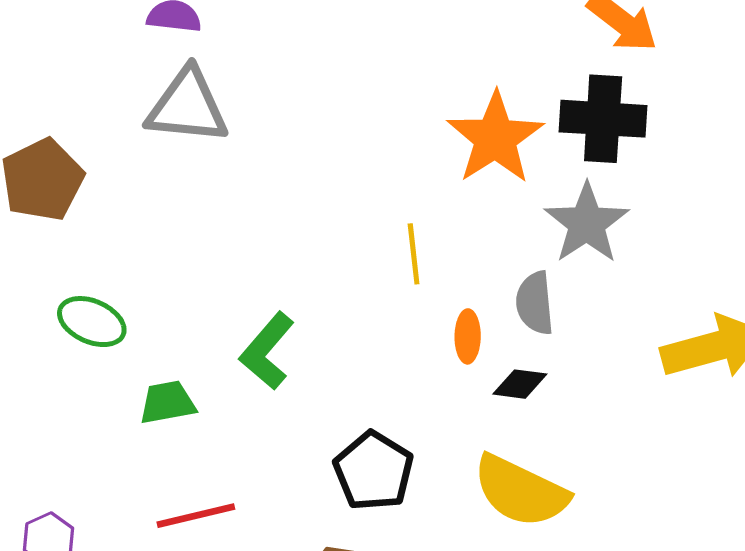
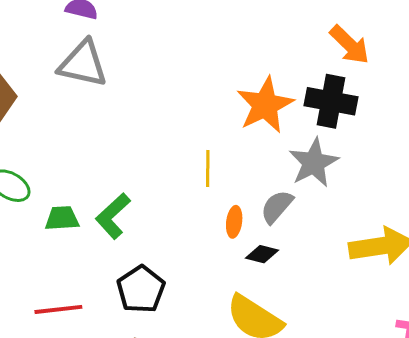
gray semicircle: (535, 303) -> (277, 207), turned 39
green trapezoid: (167, 403) -> (62, 218), moved
black pentagon: (374, 471) -> (141, 289), moved

